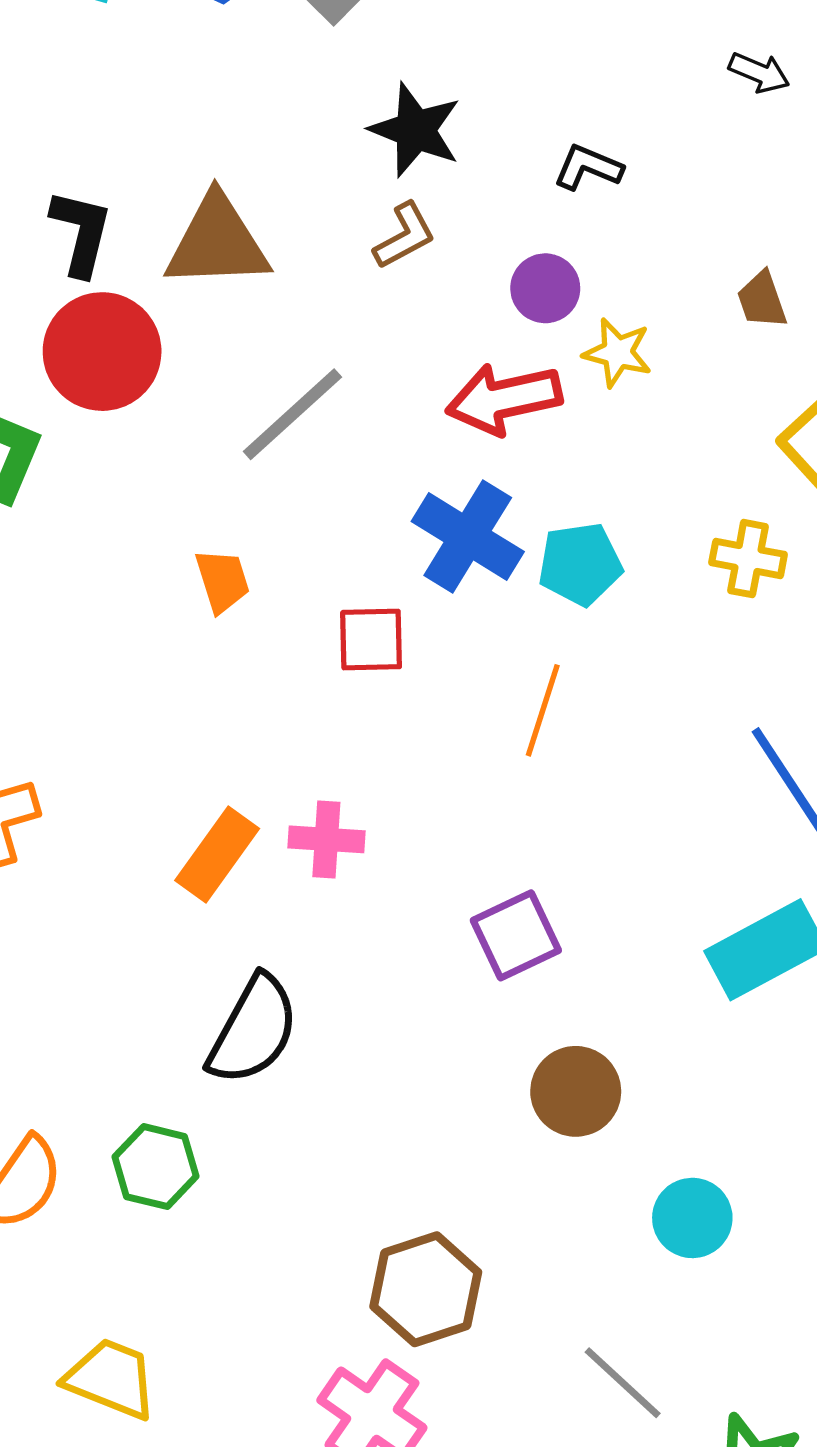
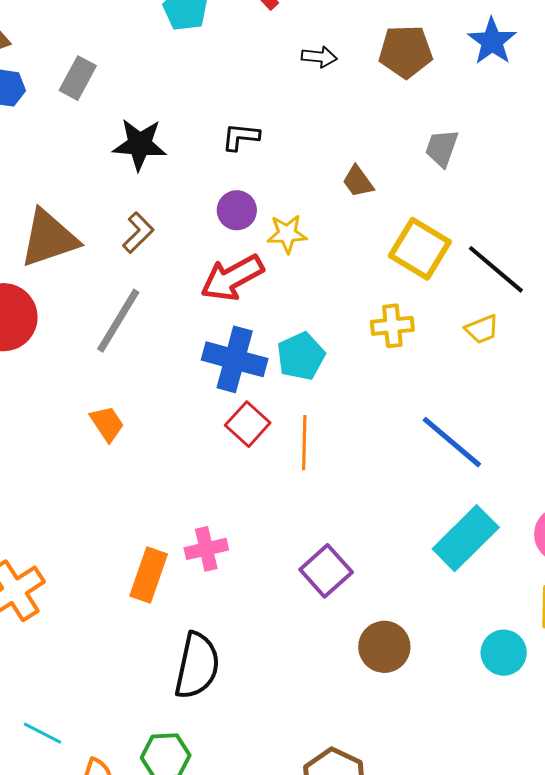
brown L-shape: (405, 236) -> (138, 233), moved
red square: (371, 640) -> (248, 424), moved, turned -30
cyan circle: (692, 1218) -> (504, 653), moved

